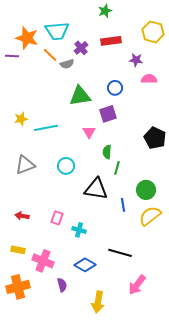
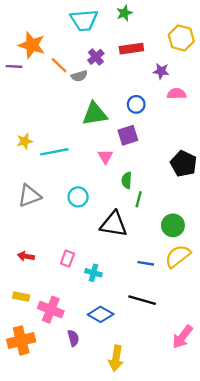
cyan trapezoid: (57, 31) -> (84, 20), moved
blue line: (123, 205) -> (146, 263), moved, turned -72
pink arrow: (137, 285) -> (182, 337), moved

